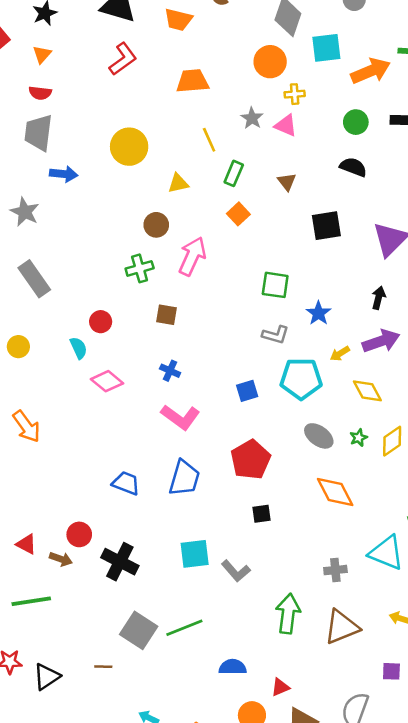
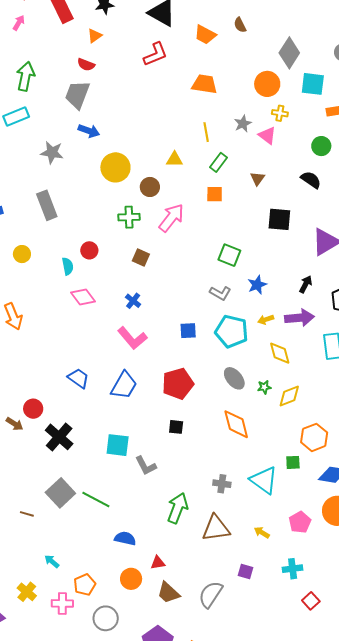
yellow circle: (129, 147) -> (115, 167), moved
gray star: (25, 212) -> (52, 152), turned -30
orange square: (238, 214) -> (215, 194), turned 30
green line: (184, 628) -> (96, 499), turned 36

